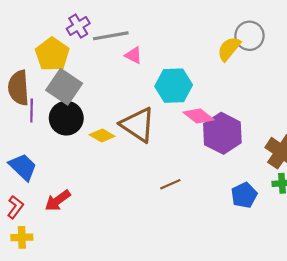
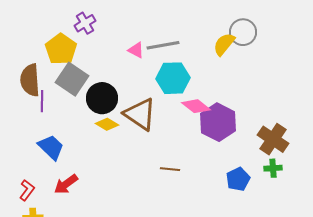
gray line: (111, 36) -> (163, 45), moved
black circle: (66, 118) -> (102, 98), moved
blue trapezoid: (23, 167) -> (51, 147), moved
brown line: (170, 184) -> (170, 169), turned 30

